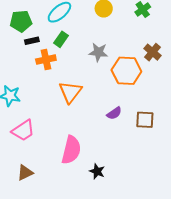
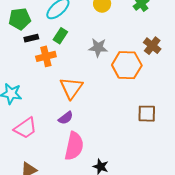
purple semicircle: (114, 113) -> (66, 118), moved

